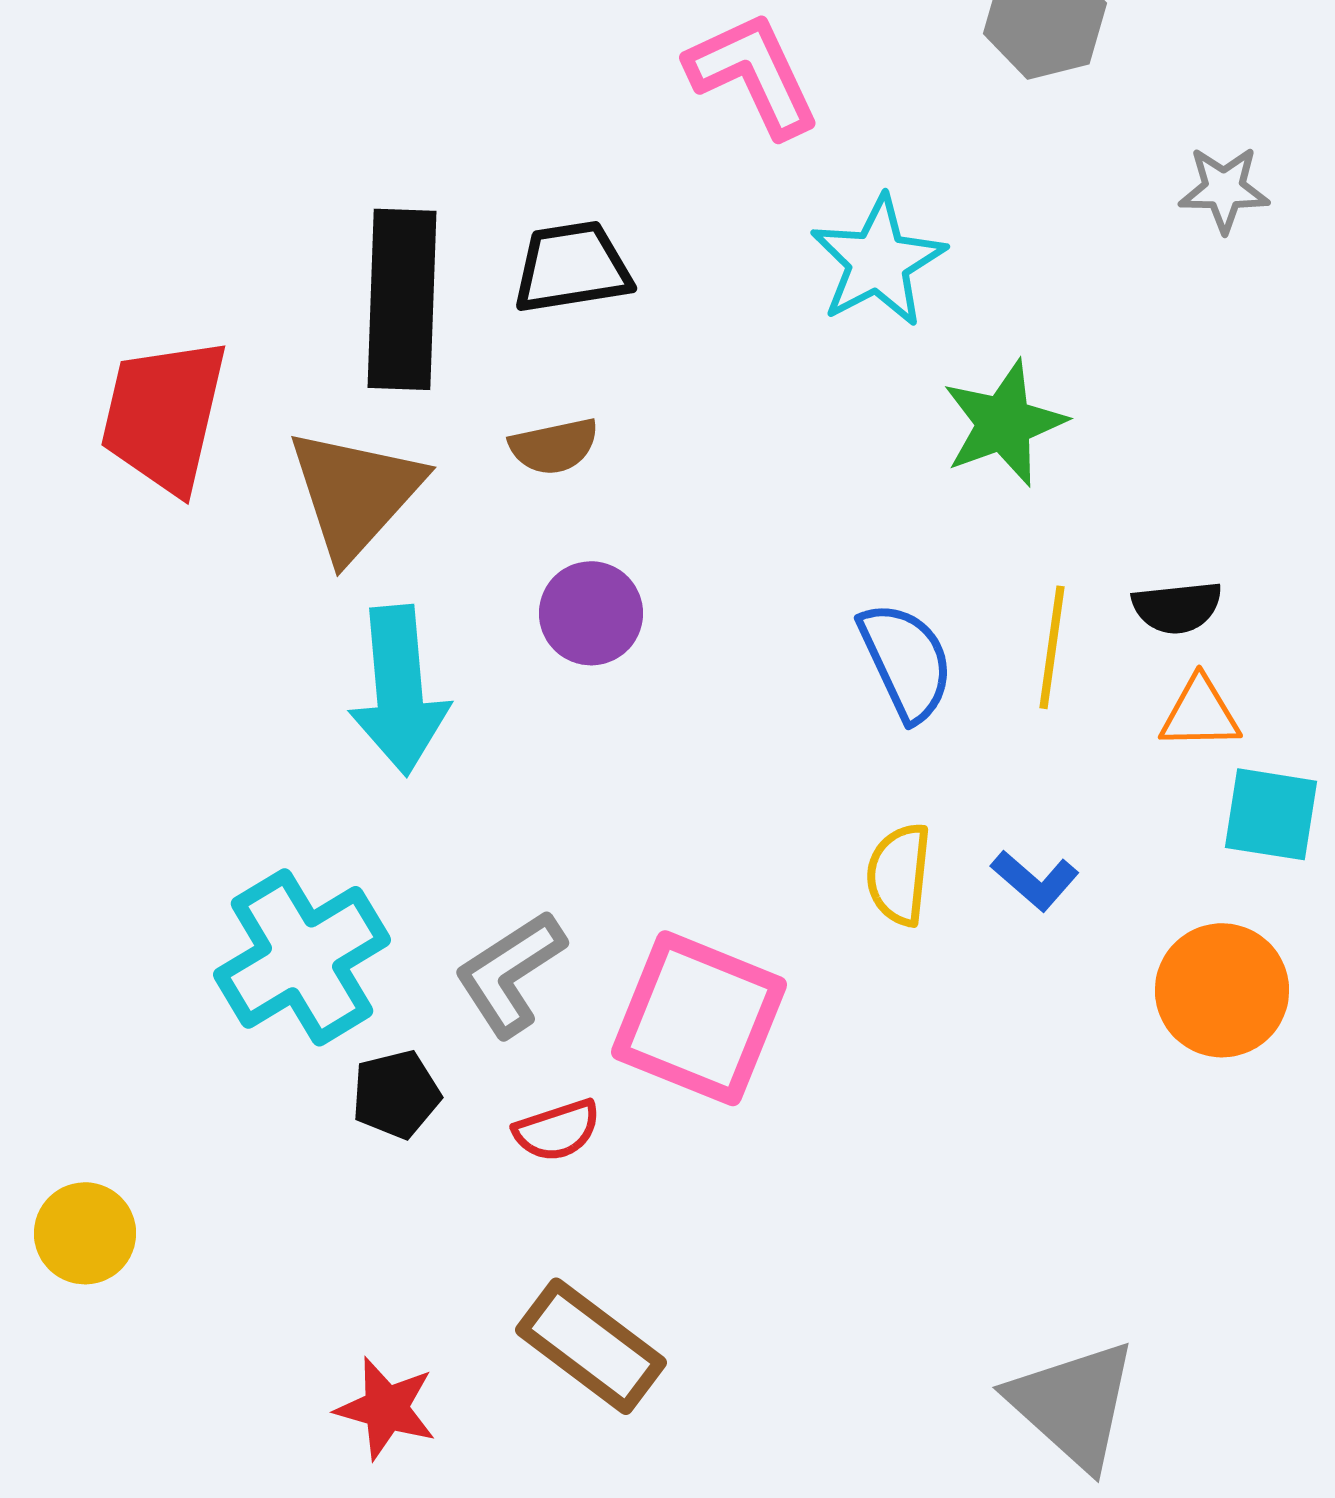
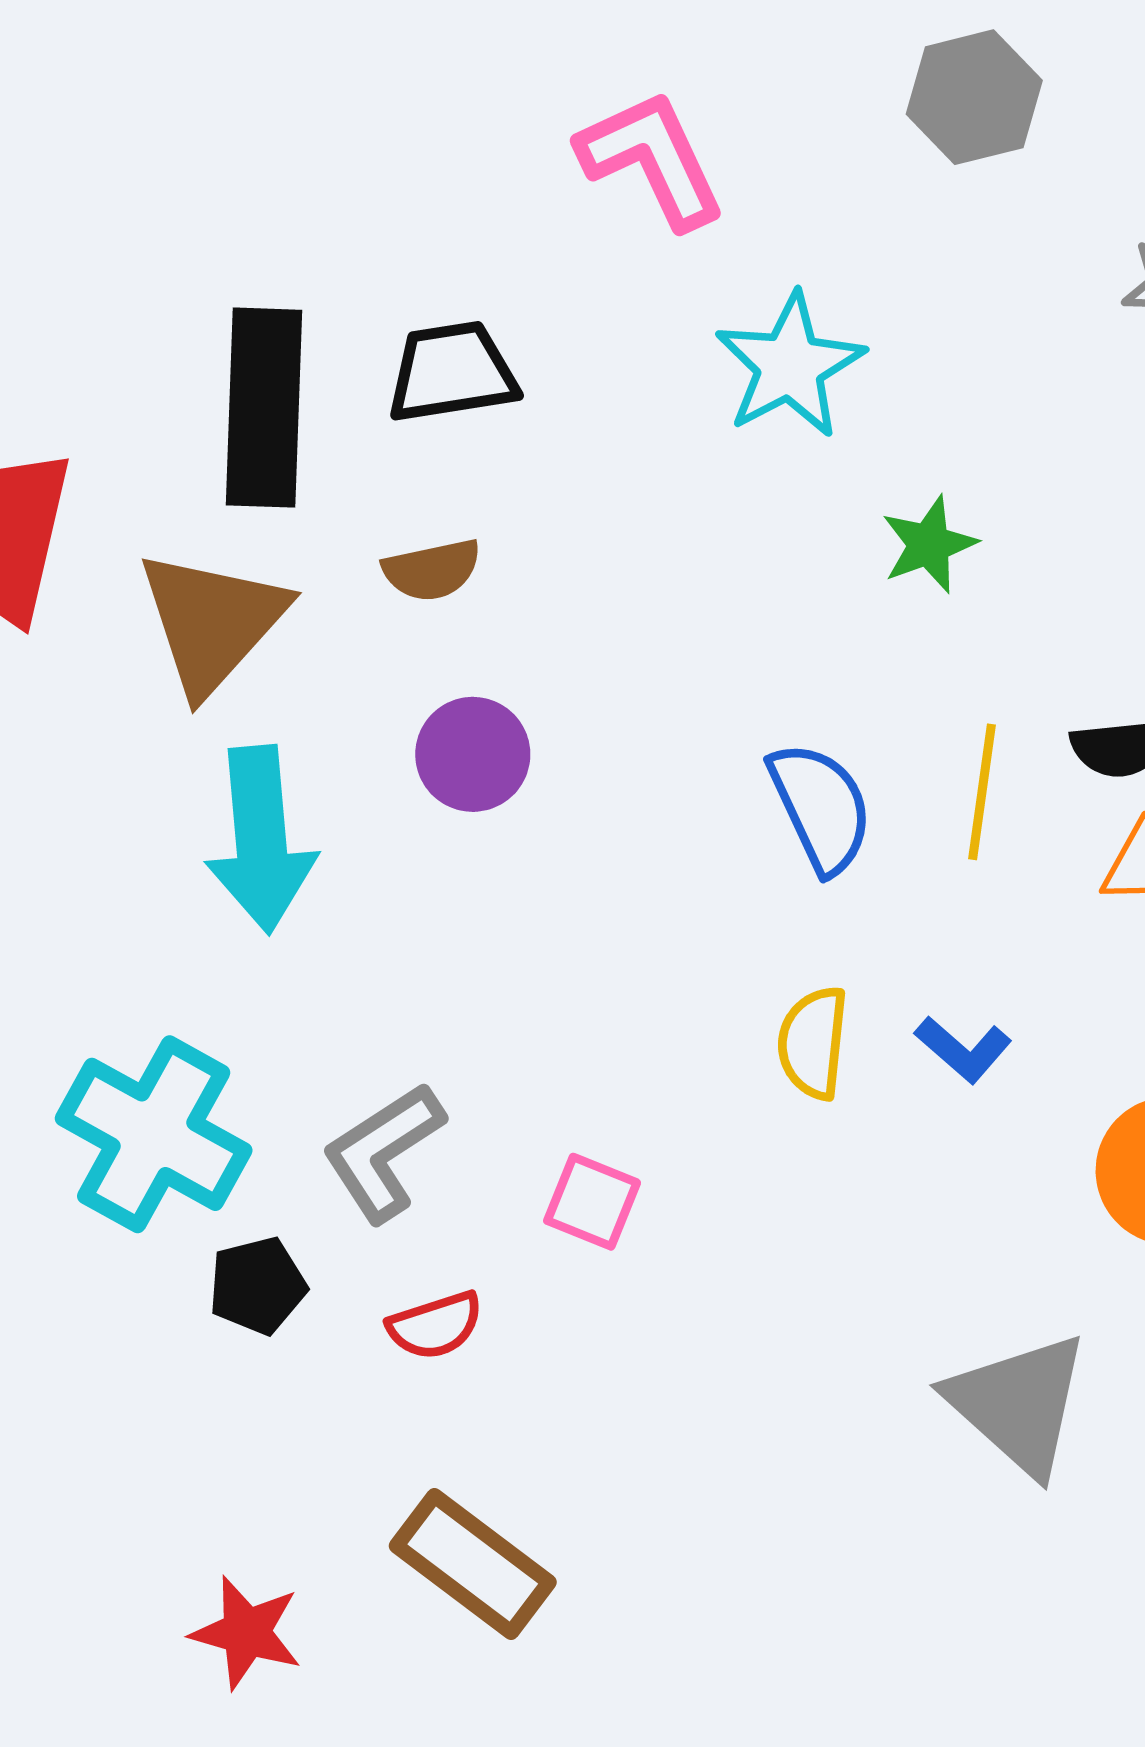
green star: (1004, 423) -> (929, 545), size x0.7
cyan cross: (302, 957) -> (154, 1134), turned -30
pink square: (699, 1018) -> (592, 1202), size x0.5
gray triangle: (1073, 1404) -> (1018, 1404), moved

